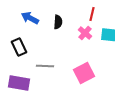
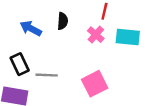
blue arrow: (30, 18) -> (31, 28), moved
black rectangle: (19, 47) -> (20, 64), moved

